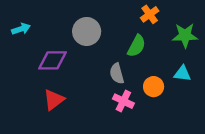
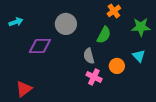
cyan triangle: (182, 73) -> (139, 56), turned 40
red triangle: (54, 100) -> (24, 89), moved

